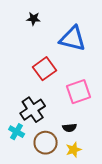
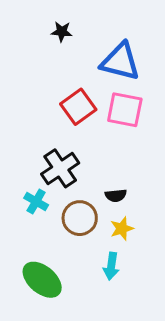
pink square: (79, 92) -> (125, 110), moved, turned 30

